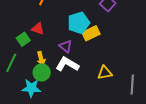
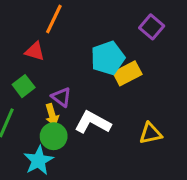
red triangle: (38, 29) -> (35, 51), moved
purple triangle: (66, 46) -> (61, 97), moved
cyan star: (31, 88) -> (39, 160), turned -30

